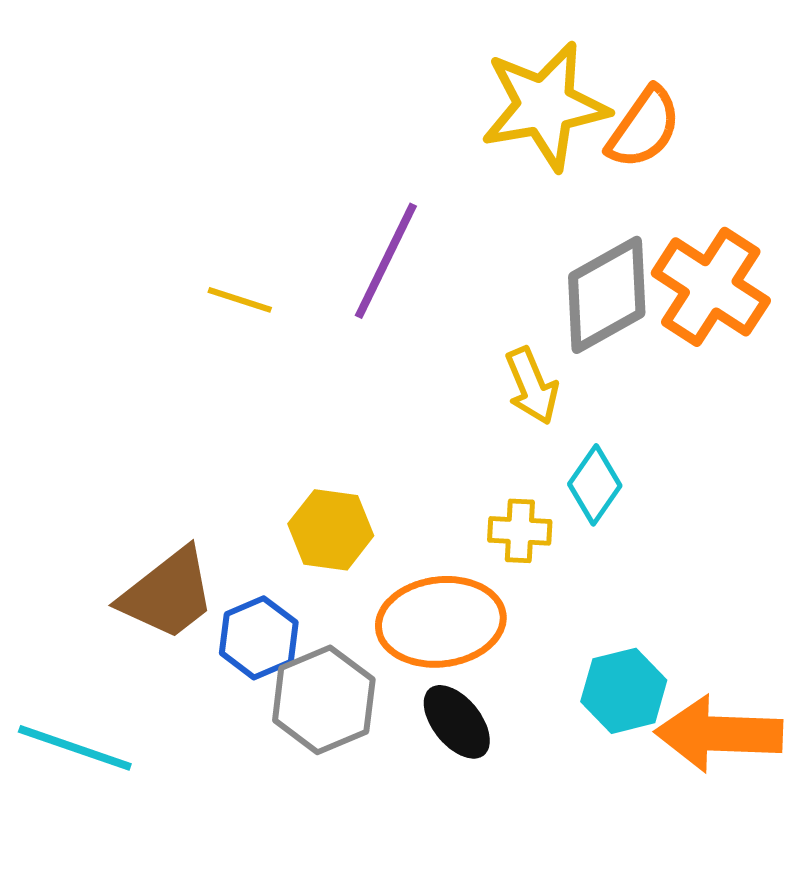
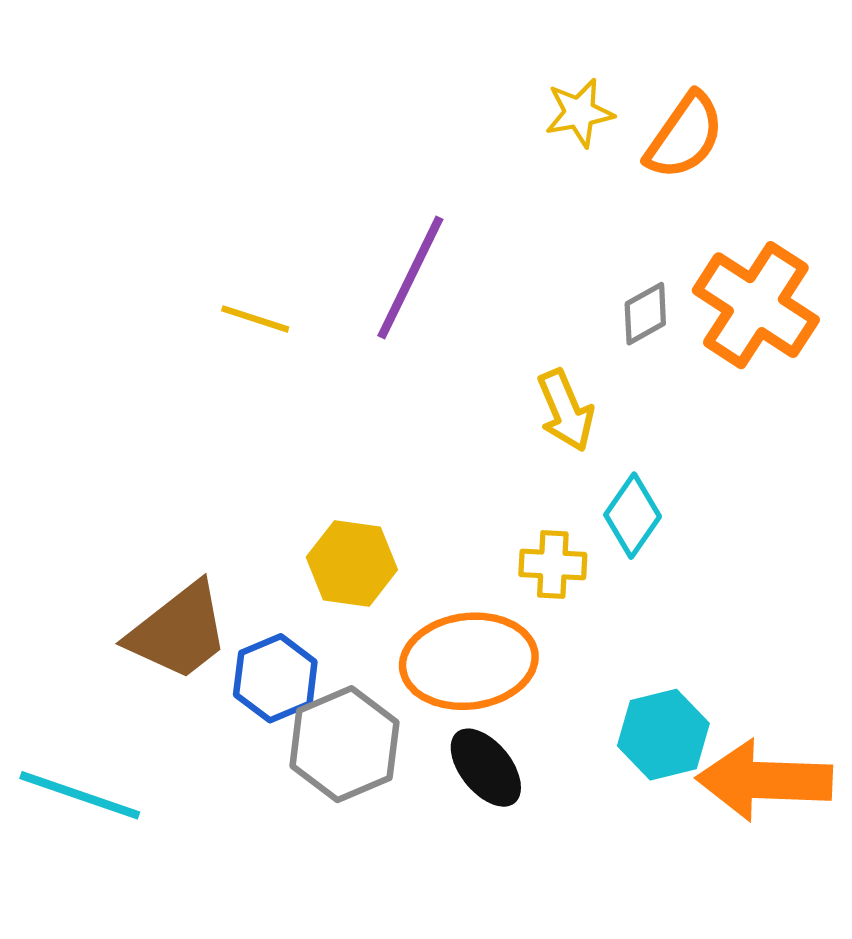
yellow star: (545, 106) -> (579, 113), size x0.5
gray diamond: (607, 295) -> (645, 314), size x0.5

